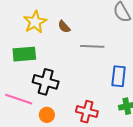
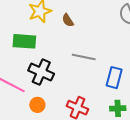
gray line: (92, 46) -> (84, 57), moved

